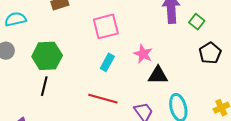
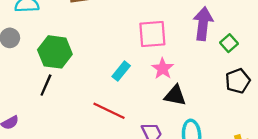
pink square: (106, 26) -> (152, 34), moved

